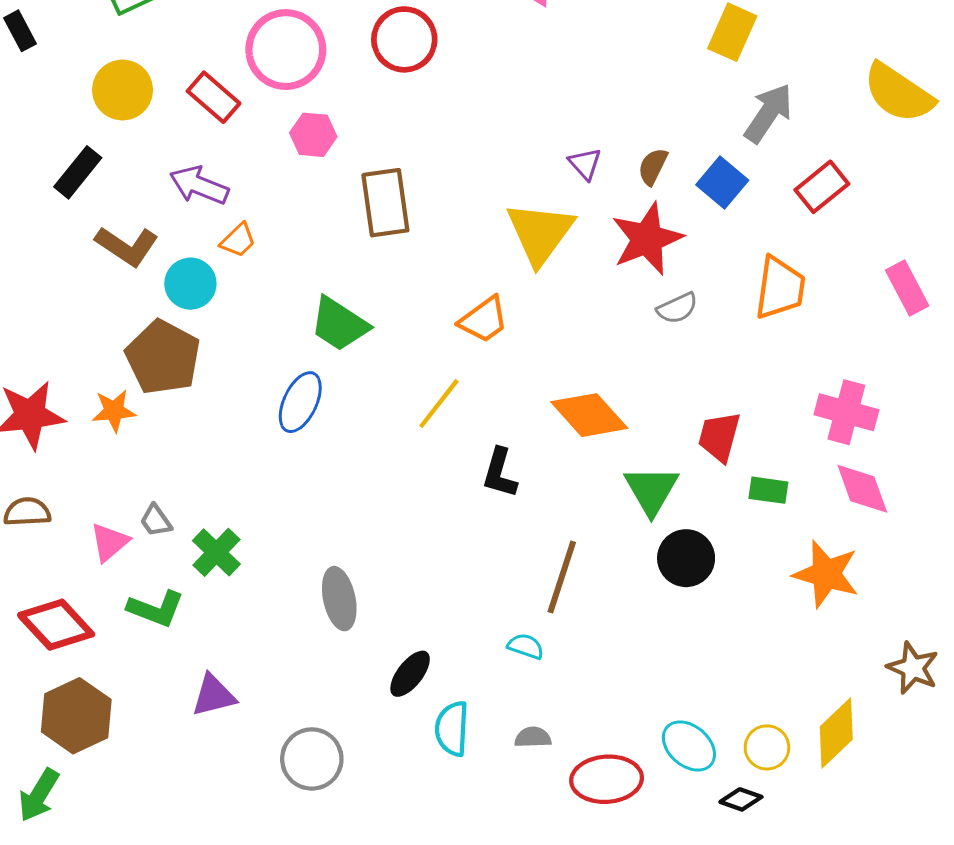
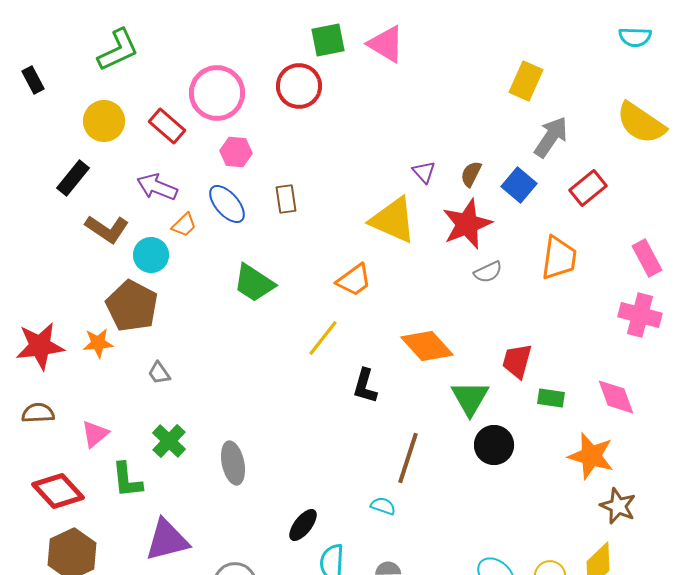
brown rectangle: (385, 203) -> (286, 199), size x0.6
yellow triangle: (540, 233) -> (393, 220), turned -42
blue ellipse: (300, 402) -> (227, 204), moved, turned -66
pink cross: (846, 412) -> (640, 315), moved
gray trapezoid: (156, 521) -> (159, 373), moved
gray ellipse: (339, 599) -> (233, 463), moved
green L-shape: (156, 609) -> (127, 480), turned 63
brown star: (913, 668) -> (618, 506), moved
purple triangle: (214, 695) -> (167, 540), size x1.4

